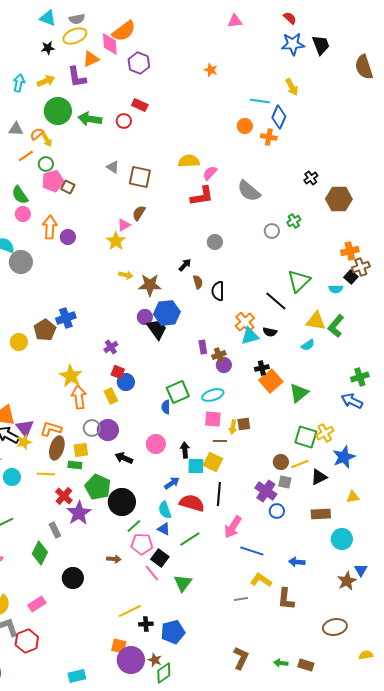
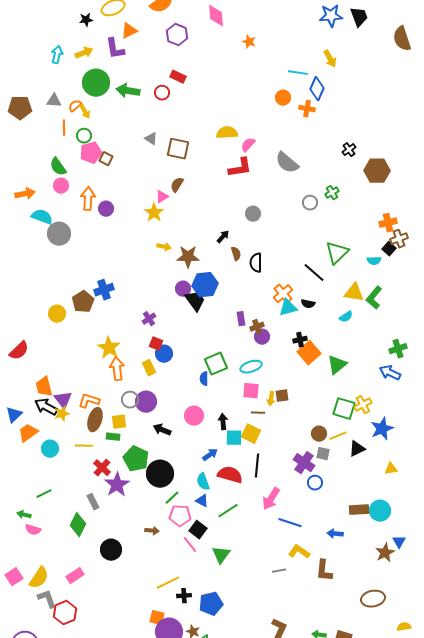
pink diamond: (110, 44) -> (216, 16), moved
orange line: (26, 156) -> (64, 128), turned -56
brown rectangle: (321, 514) -> (359, 510), moved

